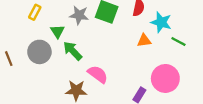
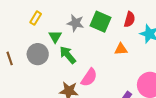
orange triangle: (144, 41) -> (121, 49), moved
pink semicircle: (98, 74) -> (89, 77), turned 84

